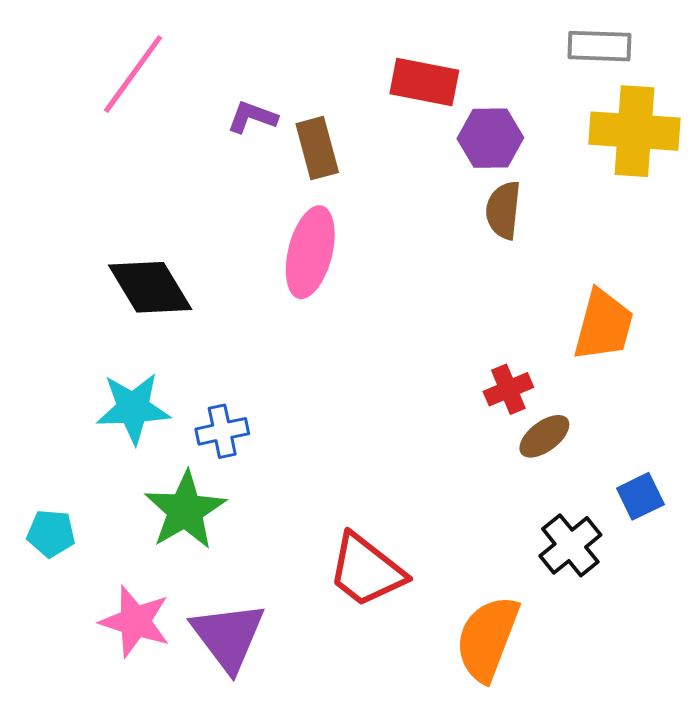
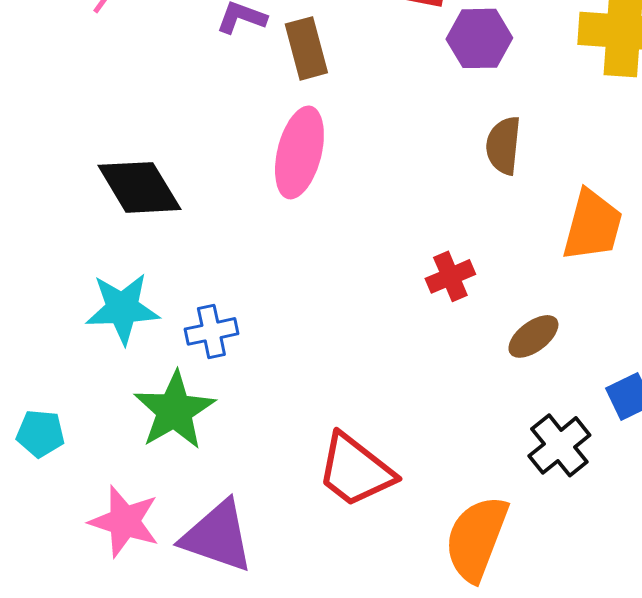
brown semicircle: (503, 210) -> (503, 145), moved
red cross: (508, 389) -> (450, 276), moved
purple triangle: (228, 636) -> (217, 536), turned -34

